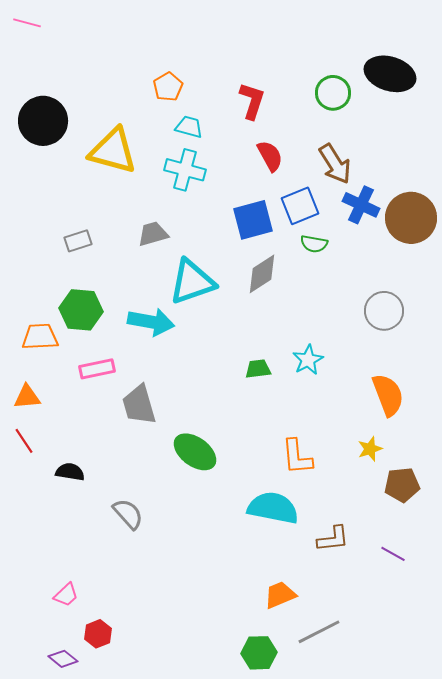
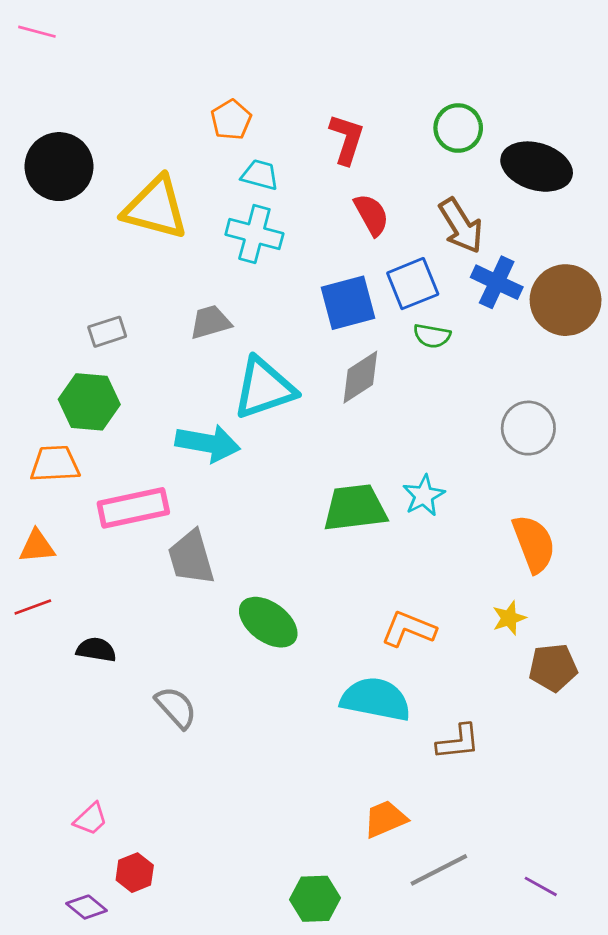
black ellipse: (390, 74) -> (537, 167), moved
green hexagon: (81, 310) -> (89, 402), moved
pink rectangle: (97, 369) -> (133, 508), size x1.4
green trapezoid: (258, 369) -> (355, 508), size x1.8
red line: (24, 441) -> (33, 607), turned -76
orange L-shape: (297, 457) -> (409, 629), turned 117
purple line: (393, 554) -> (541, 886), moved
green hexagon: (259, 653) -> (315, 899), moved

